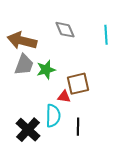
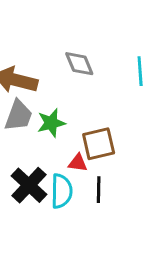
black line: (78, 127) -> (99, 190), moved
black cross: (28, 130) -> (29, 185), moved

